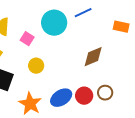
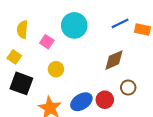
blue line: (83, 13) -> (120, 23), moved
brown circle: (105, 93) -> (128, 87), moved

